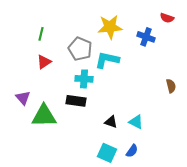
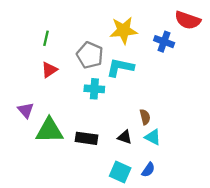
red semicircle: (167, 18) -> (188, 20), size x1.6
brown semicircle: (171, 86) -> (145, 117), moved
black rectangle: (76, 101) -> (86, 138), moved

